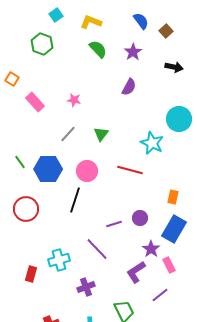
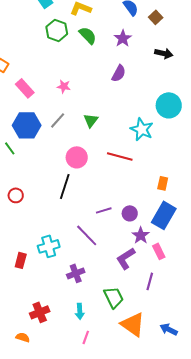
green hexagon: (42, 44) -> (57, 30), moved
blue hexagon: (48, 169) -> (27, 125), moved
red circle: (26, 209) -> (16, 195), size x0.6
purple circle: (140, 218) -> (130, 213), moved
purple line: (160, 295) -> (150, 281), turned -36

